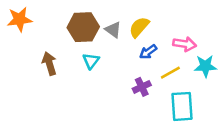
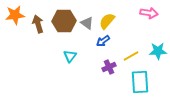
pink arrow: (185, 44) -> (149, 13), moved
blue arrow: (148, 52) -> (103, 41), moved
cyan triangle: (91, 61) -> (70, 56), moved
brown arrow: (49, 64) -> (38, 24), moved

